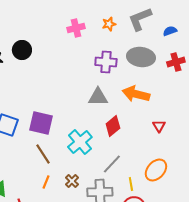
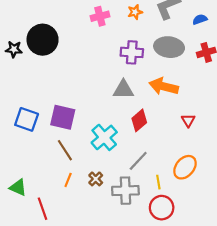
black circle: (22, 50) -> (43, 40), size x1.5

